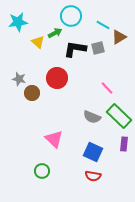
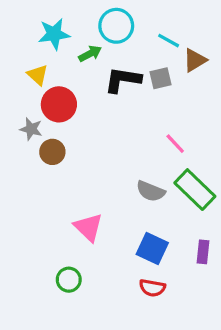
cyan star: (18, 22) -> (54, 34), moved
yellow triangle: (38, 42) -> (38, 75), moved
red circle: (57, 78) -> (59, 104), moved
purple rectangle: (124, 144) -> (203, 252), moved

